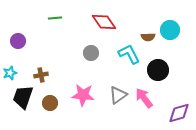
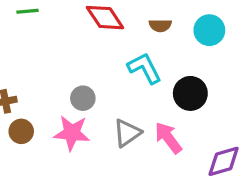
brown semicircle: (148, 37) -> (160, 25), moved
gray circle: (91, 53) -> (83, 98), moved
brown circle: (50, 103) -> (21, 131), moved

